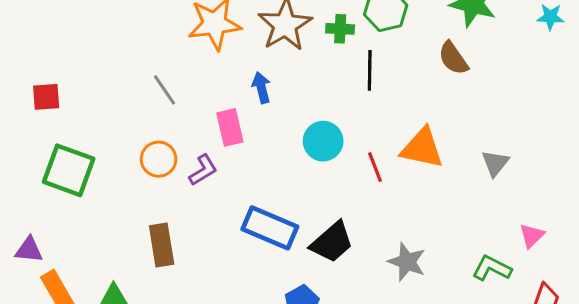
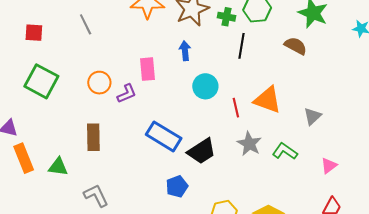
brown semicircle: (453, 58) -> (296, 46), turned 145
blue arrow: (261, 88) -> (185, 51), moved
gray line: (165, 90) -> (86, 24), moved
gray star: (407, 262) -> (249, 144), moved
green L-shape: (492, 268) -> (285, 151), moved

